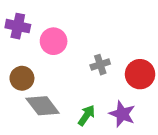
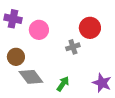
red circle: (140, 74) -> (90, 28), moved
purple star: (122, 114) -> (102, 83), moved

